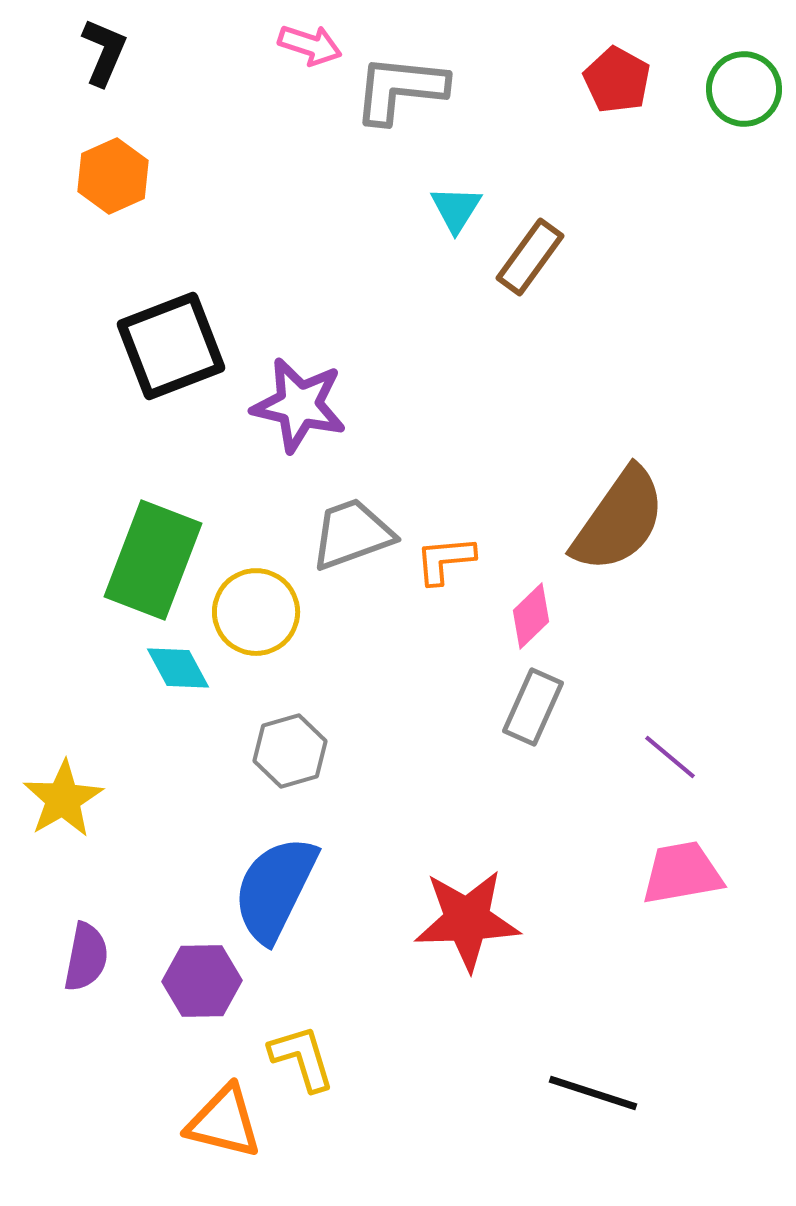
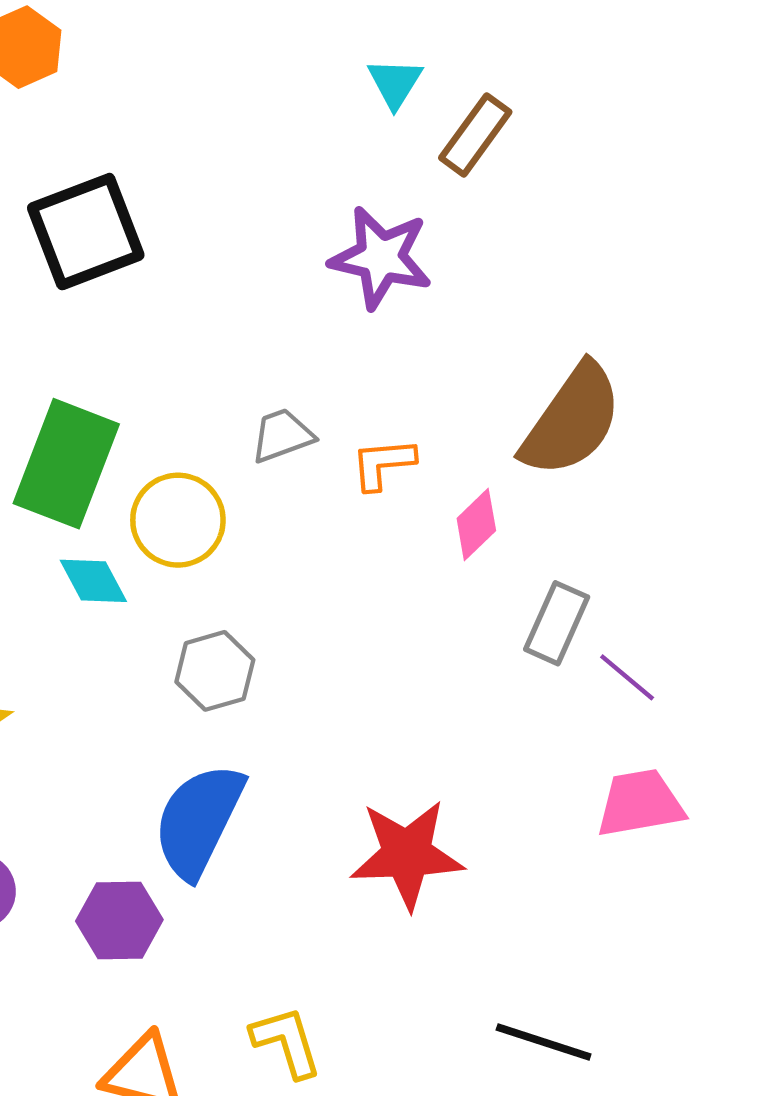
purple star: (299, 405) -> (381, 258), moved
gray trapezoid: (352, 534) -> (282, 435), size x0.7
gray rectangle: (533, 707) -> (557, 623), moved
yellow L-shape: (302, 1058) -> (286, 1042), moved

